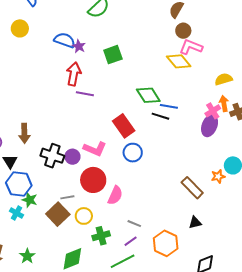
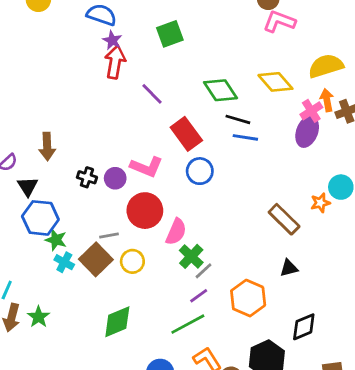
purple star: (79, 46) -> (112, 40), moved
yellow diamond: (179, 61) -> (275, 82), moved
yellow semicircle: (224, 79) -> (326, 66), size x1.4
purple line: (85, 94) -> (152, 94), moved, turned 36
blue line: (169, 106) -> (245, 137), moved
black cross: (52, 156) -> (87, 177), size x0.6
cyan cross: (16, 213) -> (64, 262), moved
gray line: (134, 224) -> (203, 271), turned -64
green cross: (101, 236) -> (191, 256), moved, turned -30
green star: (27, 256) -> (39, 317), moved

